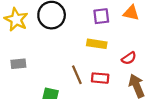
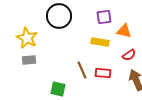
orange triangle: (131, 13) -> (124, 31), moved
yellow star: (16, 20) -> (27, 38), moved

